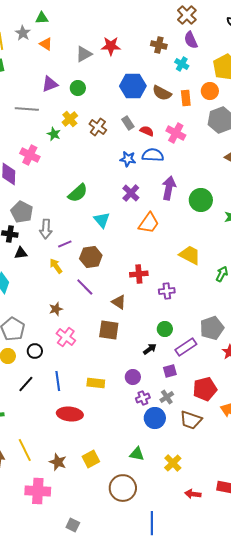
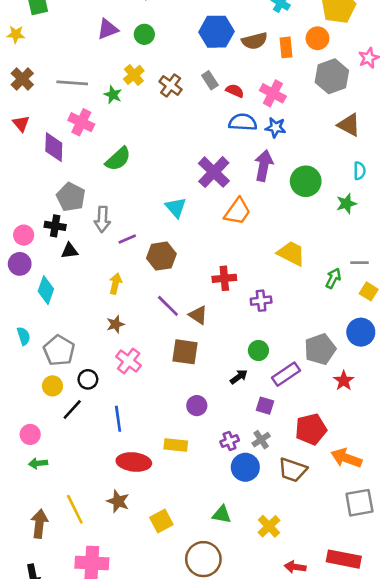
brown semicircle: (162, 93) -> (255, 41), turned -42
gray line: (27, 109) -> (72, 83), moved
blue star: (128, 159) -> (276, 127), moved
green semicircle: (78, 193) -> (118, 159), moved
purple cross: (131, 193) -> (214, 172), size x1.4
yellow arrow: (56, 266) -> (115, 284), moved, turned 49
purple line: (85, 287) -> (168, 306), moved
purple square: (170, 371) -> (265, 406), turned 32
purple circle: (133, 377) -> (197, 406), moved
yellow rectangle: (96, 383) -> (176, 445), moved
black line: (26, 384) -> (72, 410), moved
brown star: (58, 462) -> (118, 501), moved

